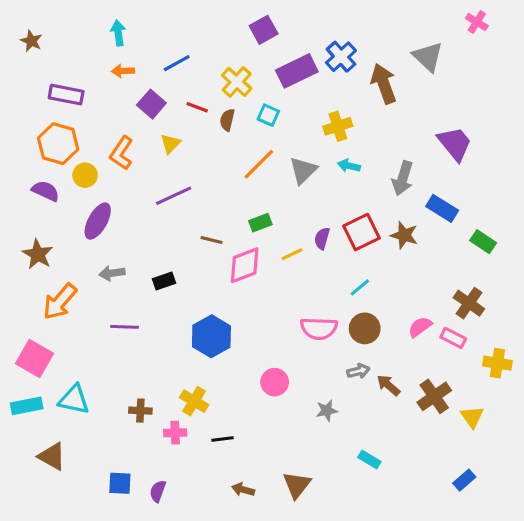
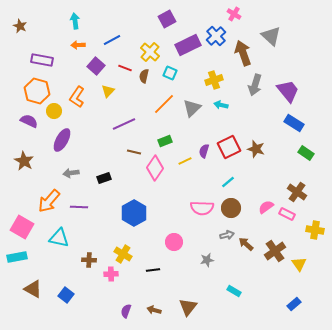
pink cross: (477, 22) -> (234, 14), moved
gray arrow: (403, 178) -> (255, 85), moved
purple line: (174, 196) -> (124, 124), moved
blue rectangle: (442, 208) -> (294, 123), moved
pink diamond: (245, 265) -> (155, 168), turned -35
orange arrow: (60, 302) -> (49, 201), moved
cyan triangle: (74, 400) -> (59, 238), moved
black line: (223, 439) -> (153, 270), moved
blue square: (120, 483) -> (66, 295), moved, turned 35
purple semicircle: (158, 491) -> (126, 311), moved

